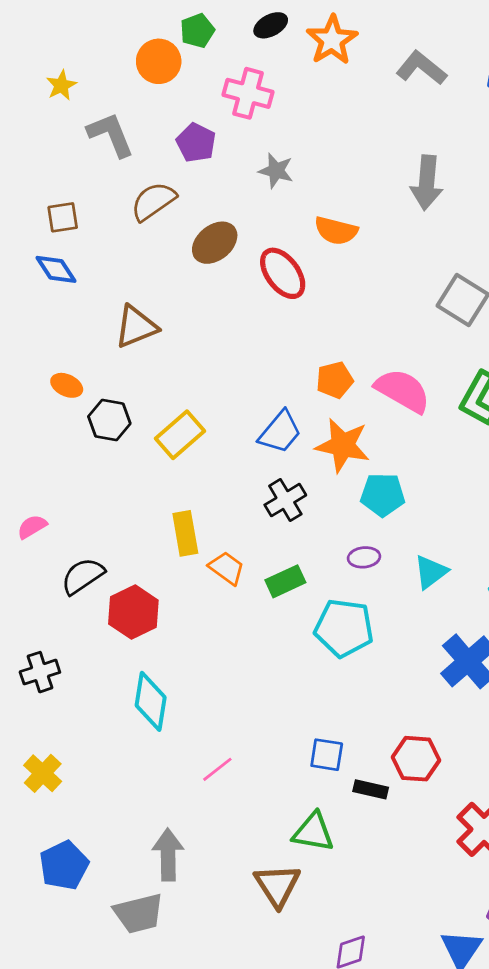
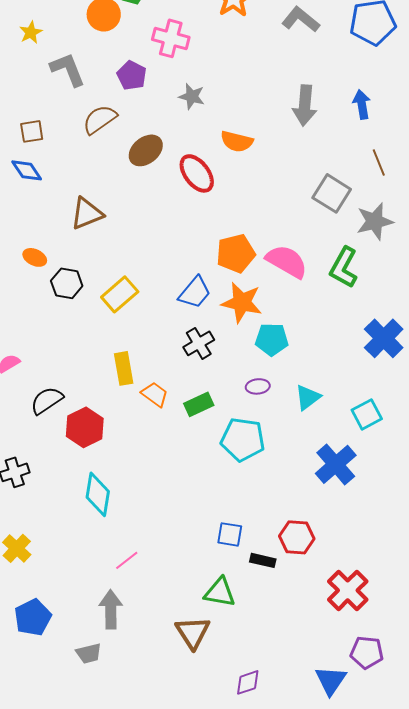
orange pentagon: (335, 380) -> (236, 253), size x1.4
pink line: (217, 769) -> (127, 560), moved
gray trapezoid: (139, 913) -> (89, 653), size x0.7

